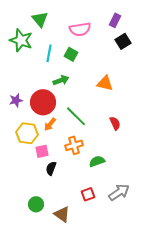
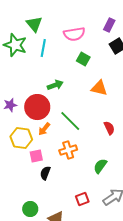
cyan line: (49, 53) -> (43, 48), moved
green square: (71, 54) -> (83, 59), moved
green semicircle: (97, 161) -> (100, 166), moved, turned -35

